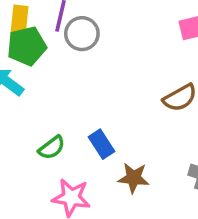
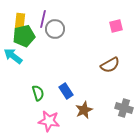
green semicircle: (52, 148) -> (38, 93), turned -70
brown star: (134, 178) -> (84, 110), turned -30

